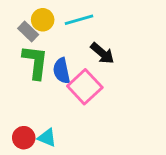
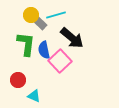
gray rectangle: (28, 31) -> (40, 23), moved
black arrow: (102, 53) -> (72, 38), size x1.4
red circle: (24, 138) -> (18, 80), moved

